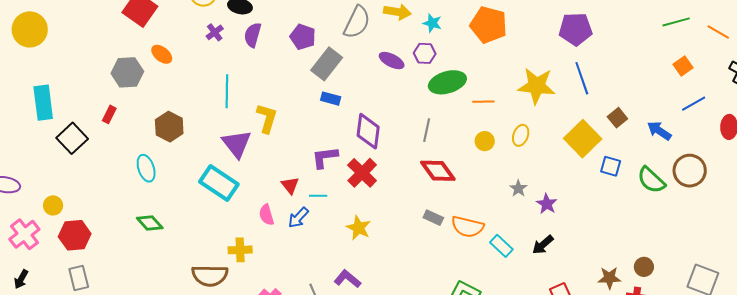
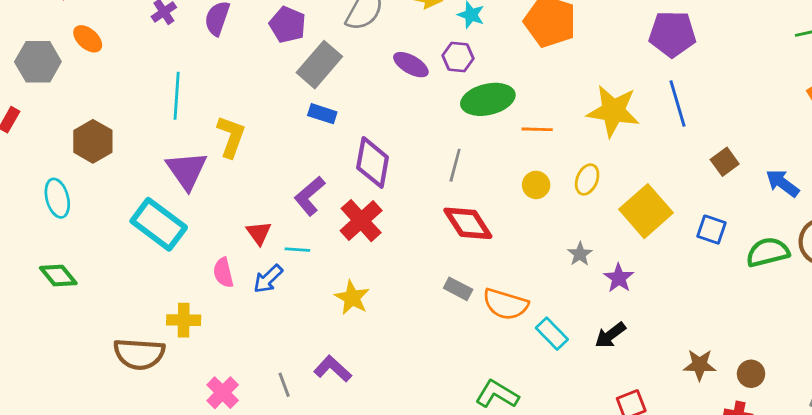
yellow square: (583, 139) -> (646, 211), moved
purple L-shape: (325, 157) -> (310, 196), turned -36
green semicircle: (651, 180) -> (768, 252), turned 120
brown star: (609, 278) -> (700, 365), moved

